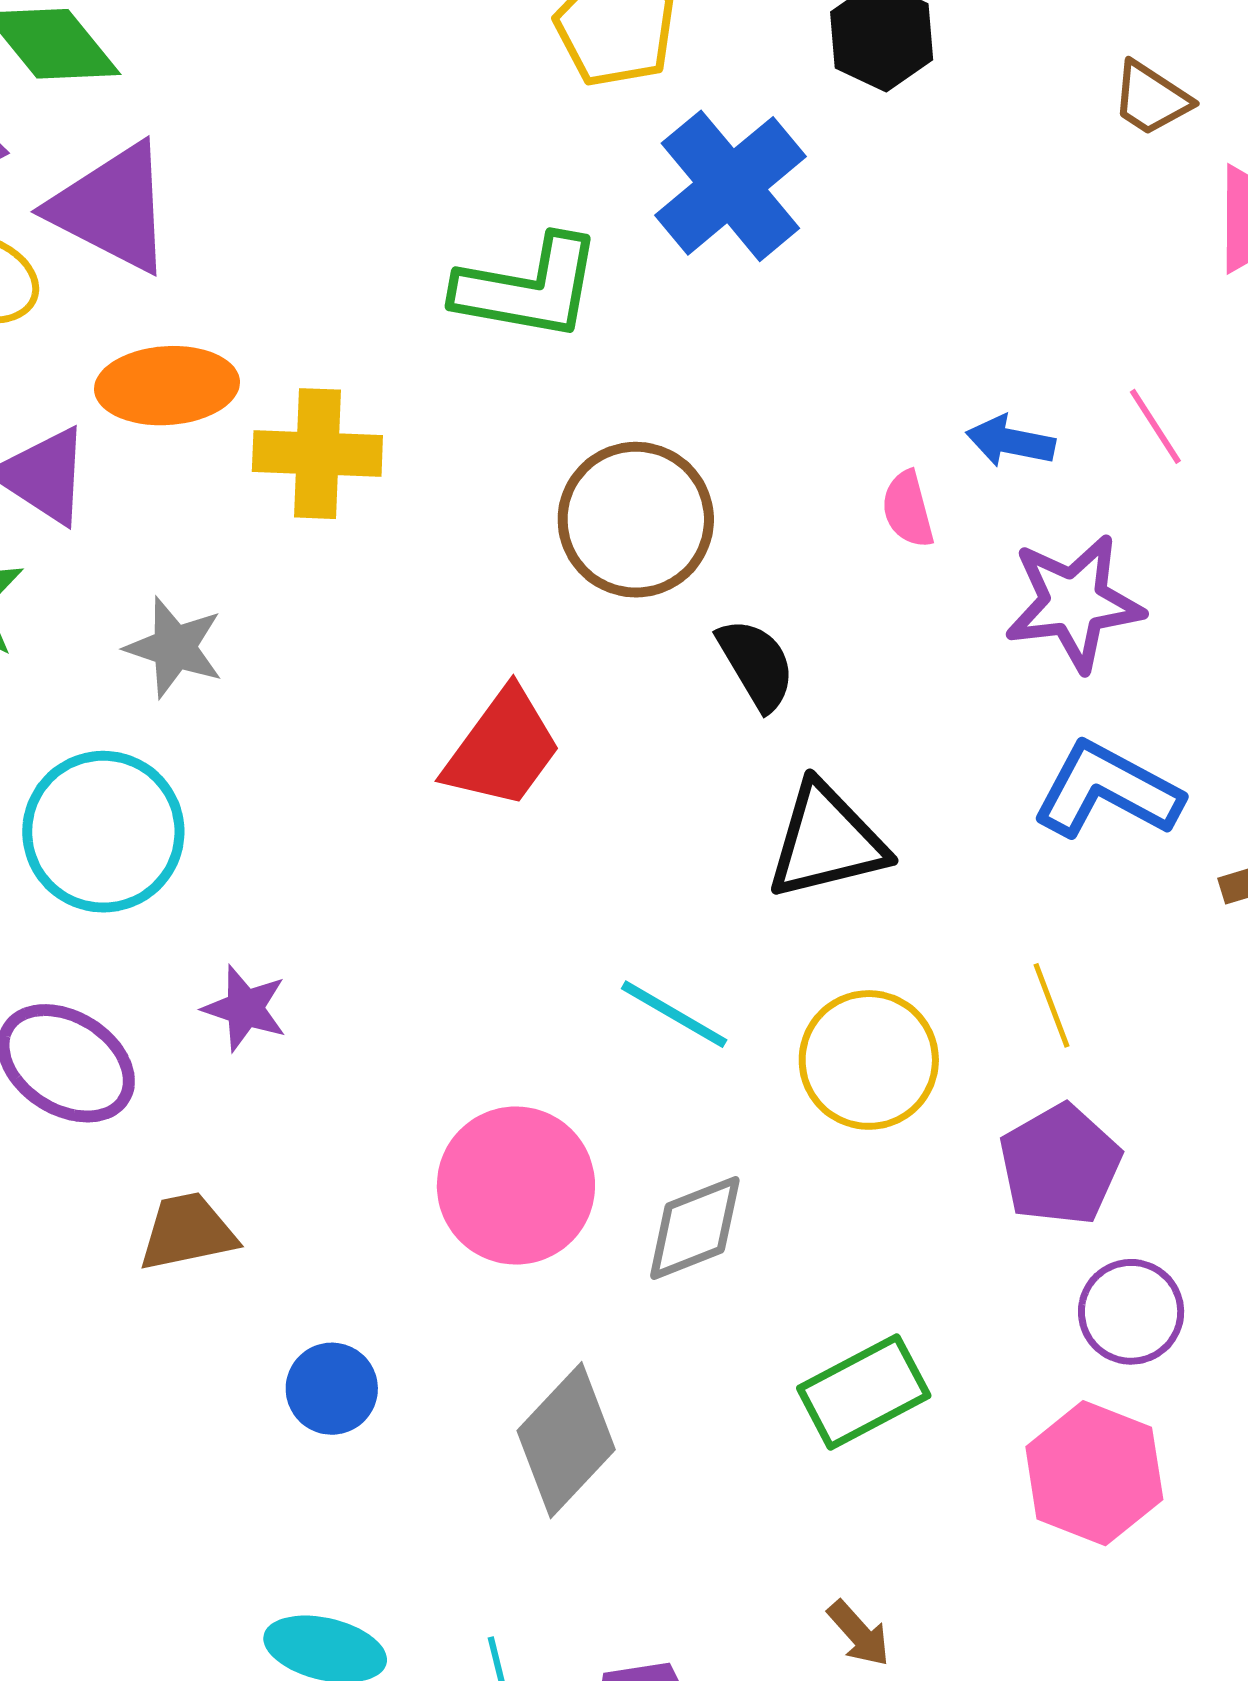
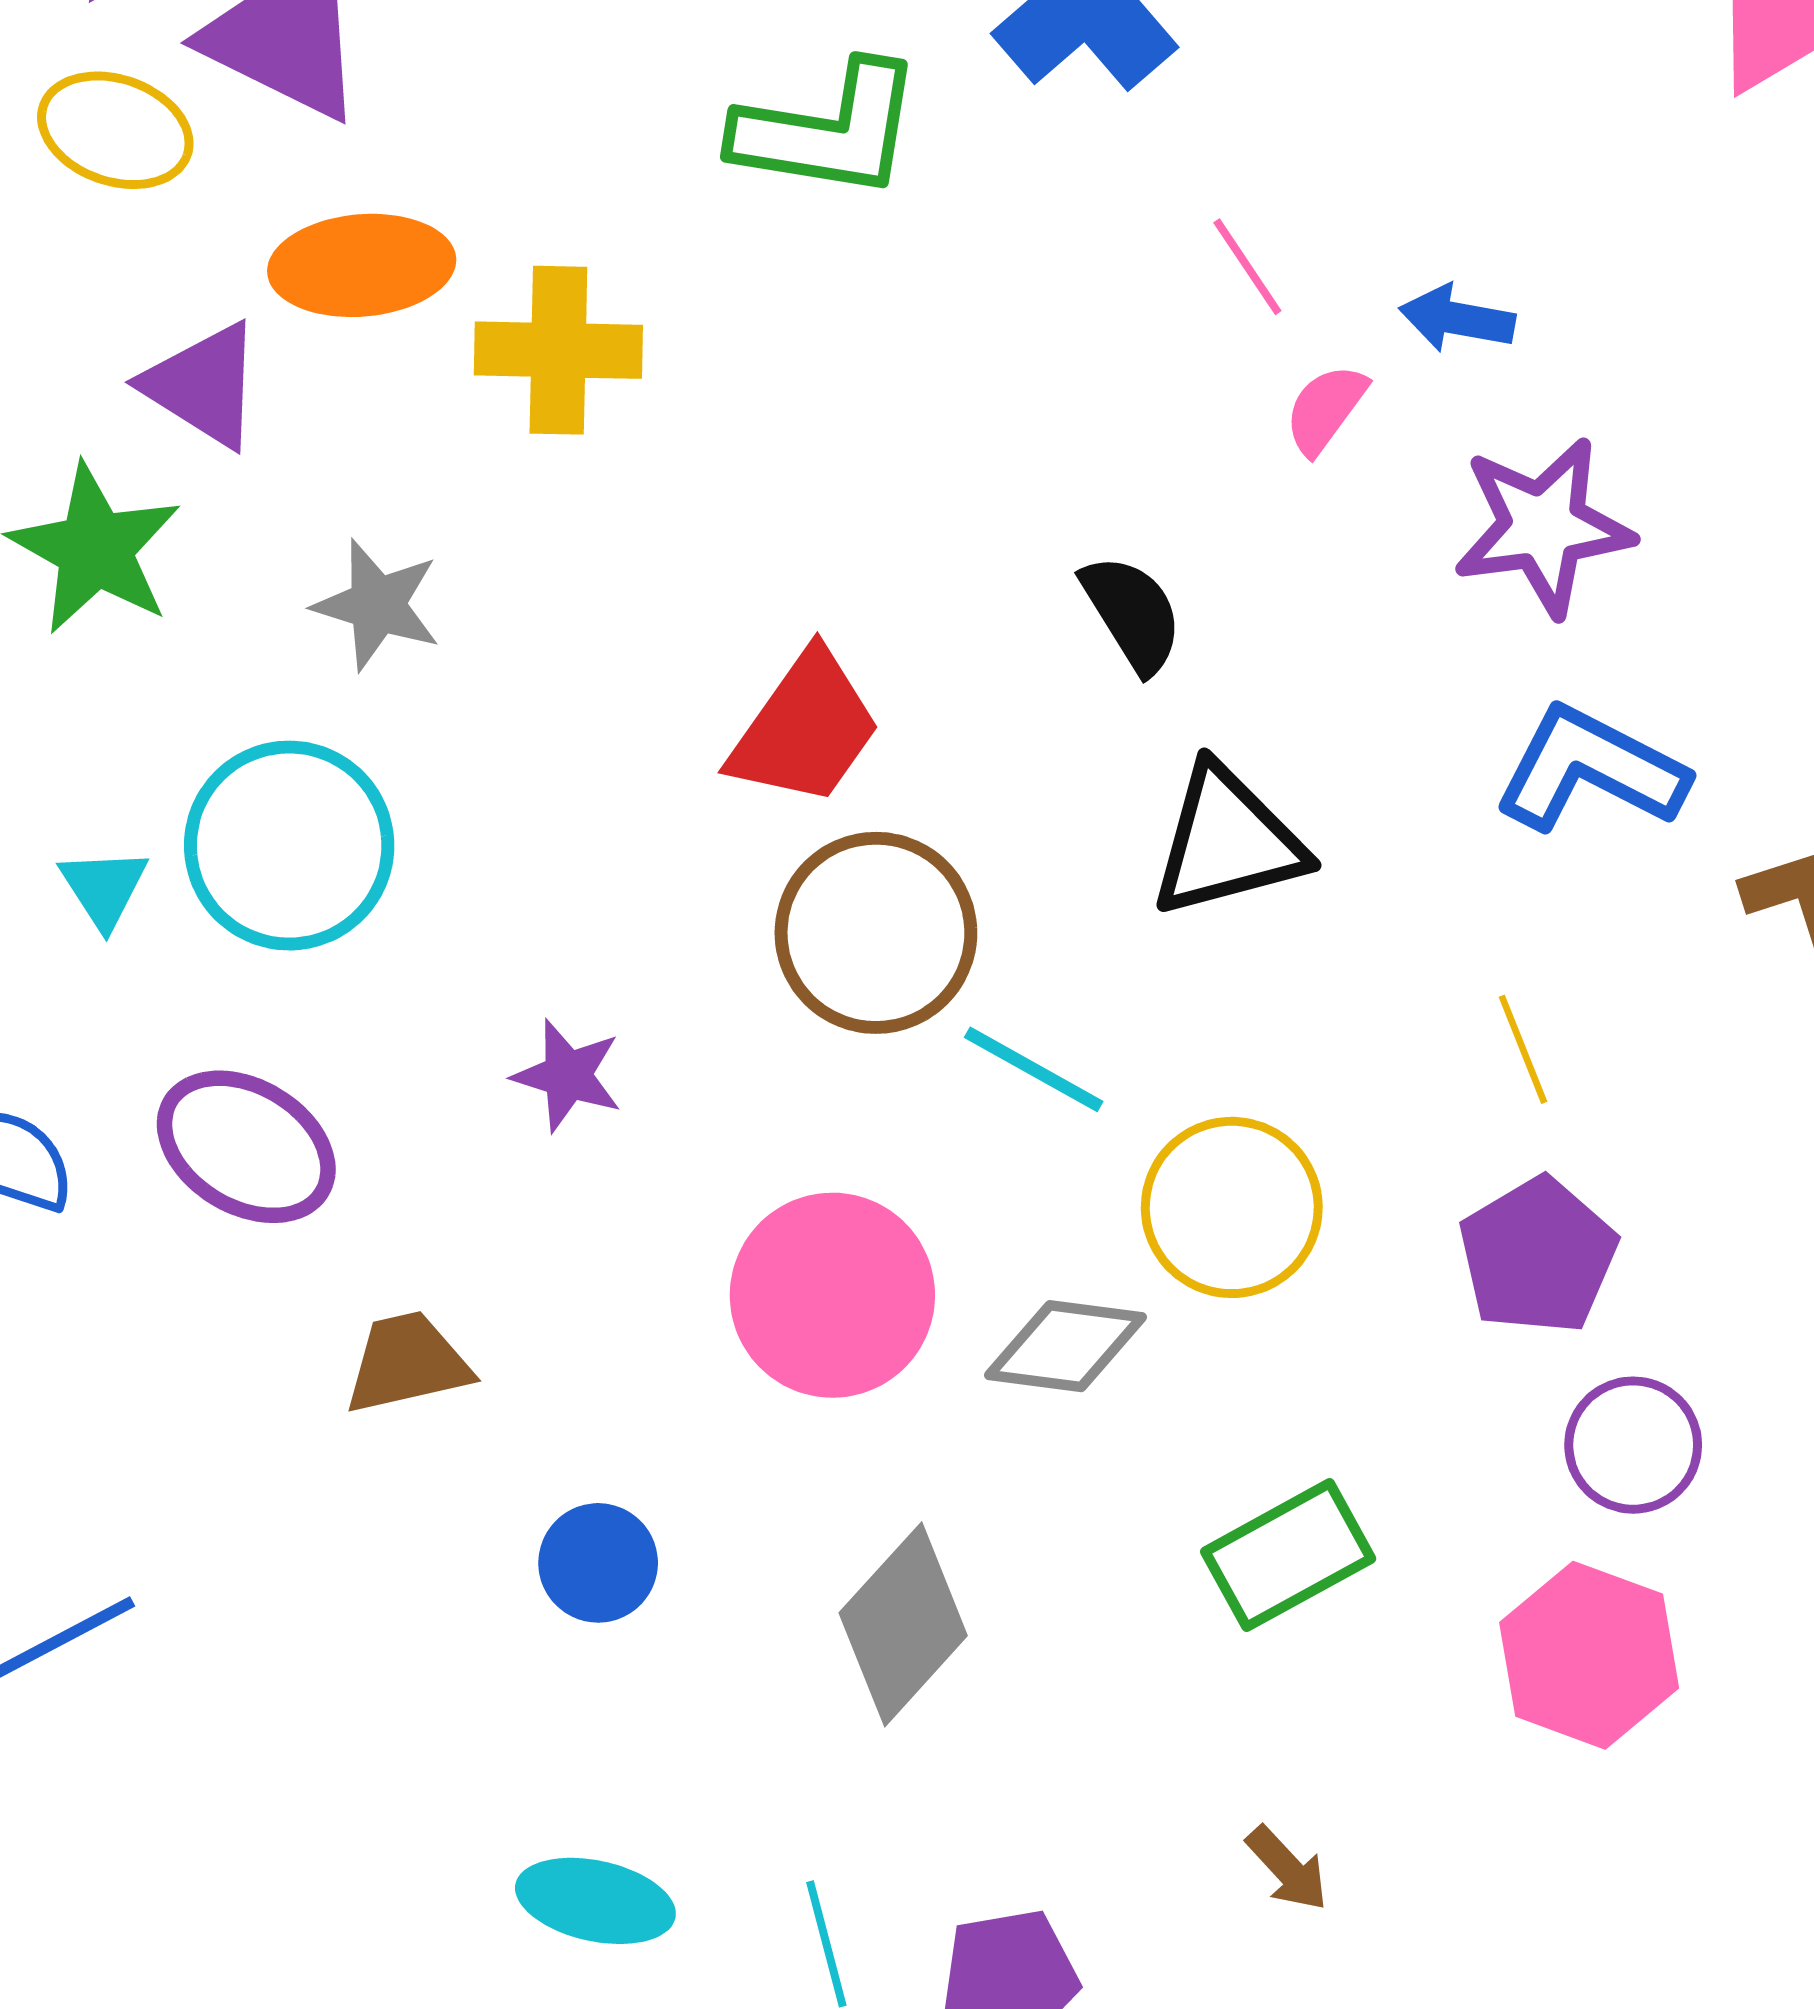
pink line: (1155, 426) -> (1247, 267), moved
pink semicircle: (908, 509) -> (1325, 409), turned 52
brown circle: (636, 520) -> (876, 933), moved
purple star: (245, 1008) -> (568, 1075), moved
yellow circle: (869, 1060) -> (1232, 1207), moved
gray diamond: (695, 1228) -> (1065, 1346), turned 30

